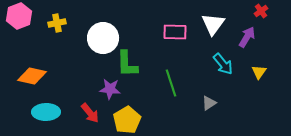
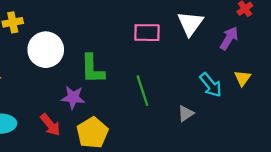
white circle: (103, 38) -> (46, 50), moved
cyan arrow: (223, 64) -> (211, 85), moved

